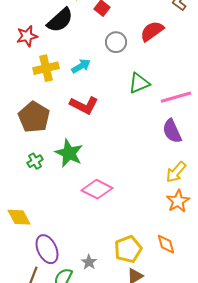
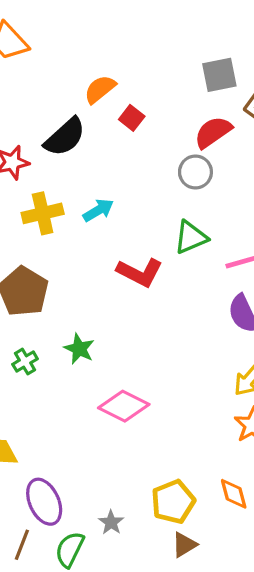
red semicircle: (152, 31) -> (213, 132), moved
gray circle: (116, 42) -> (195, 172), moved
red L-shape: (84, 105) -> (140, 272), moved
green star: (69, 153) -> (79, 349), size x0.7

